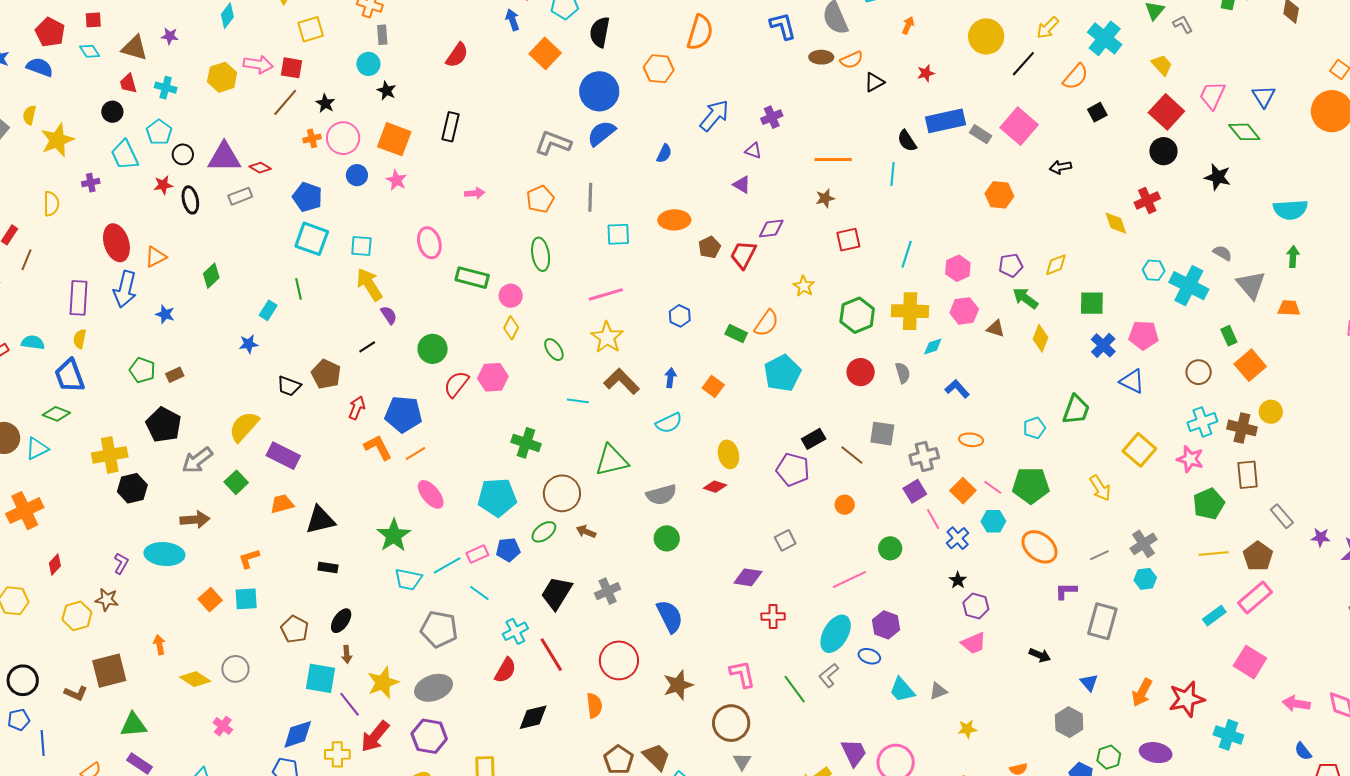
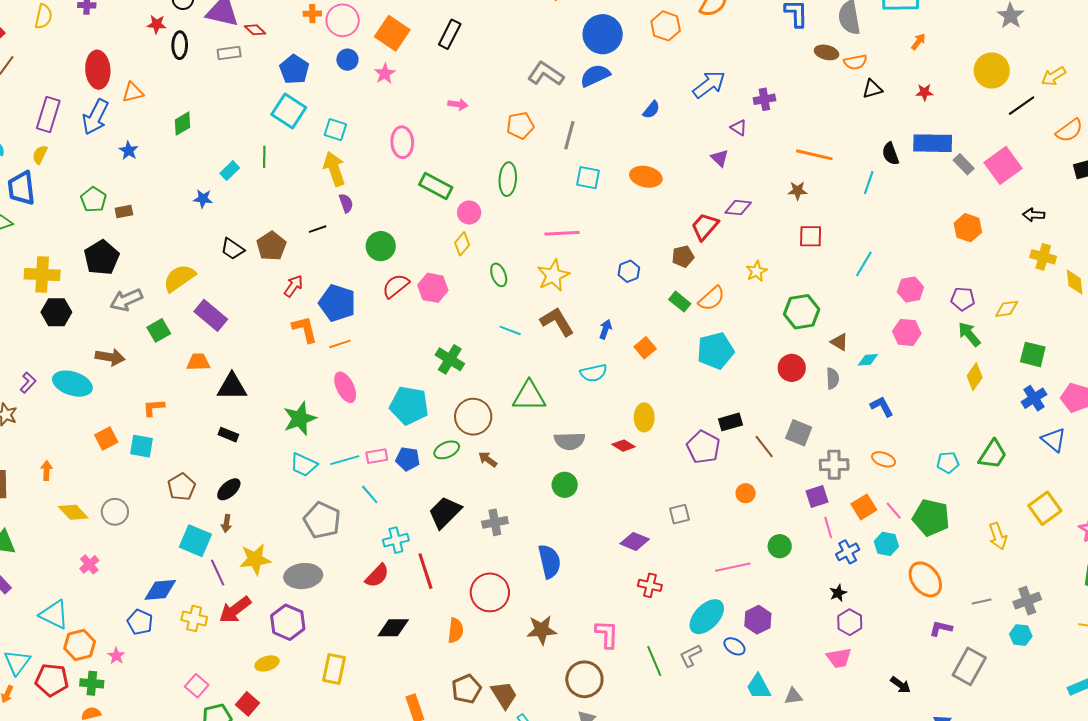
brown pentagon: (710, 247) -> (683, 256), moved
yellow cross: (910, 311) -> (1043, 257), moved, size x0.7
brown triangle: (996, 329) -> (839, 342), moved

